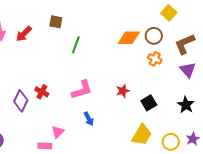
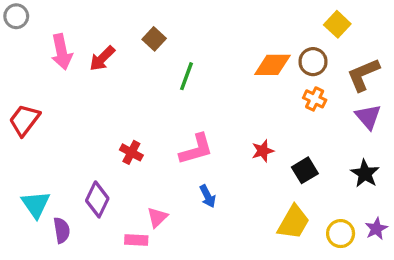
brown square: (56, 22) -> (154, 39), turned 32
purple diamond: (21, 101) -> (97, 199), moved

